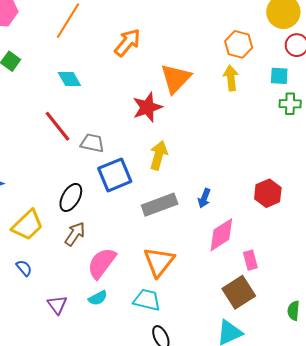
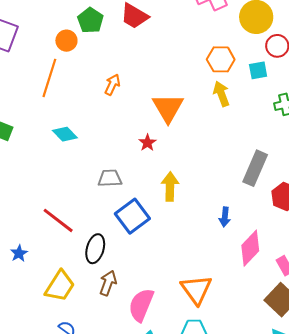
orange arrow: (127, 43) -> (112, 85), size x0.7
cyan square: (279, 76) -> (258, 70), moved
red star: (147, 107) -> (147, 143), size x0.6
red line: (57, 126) -> (58, 220), moved
gray trapezoid: (92, 143) -> (110, 178), moved
gray rectangle: (160, 205) -> (255, 168), moved, turned -32

